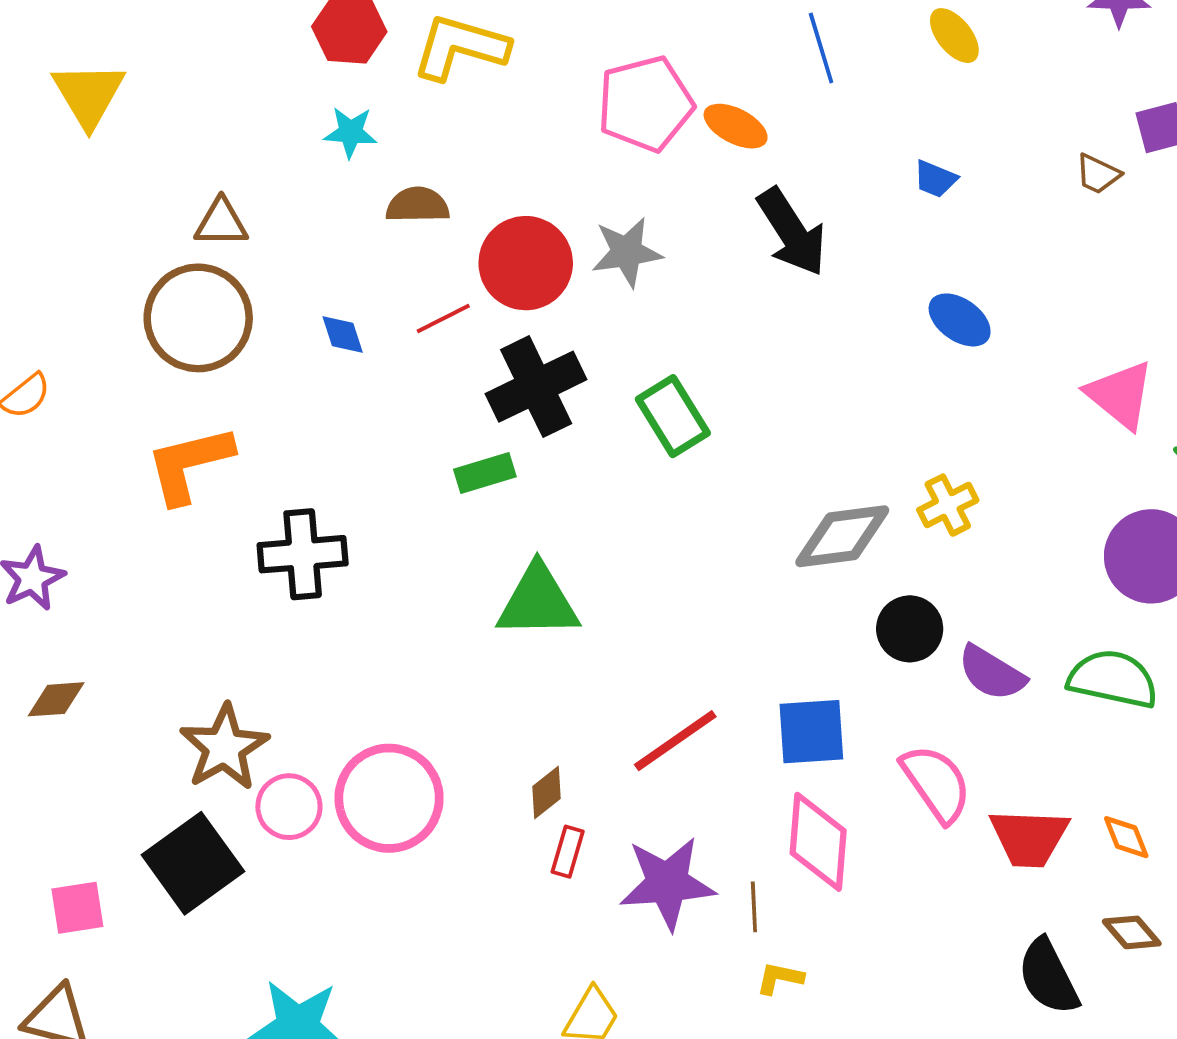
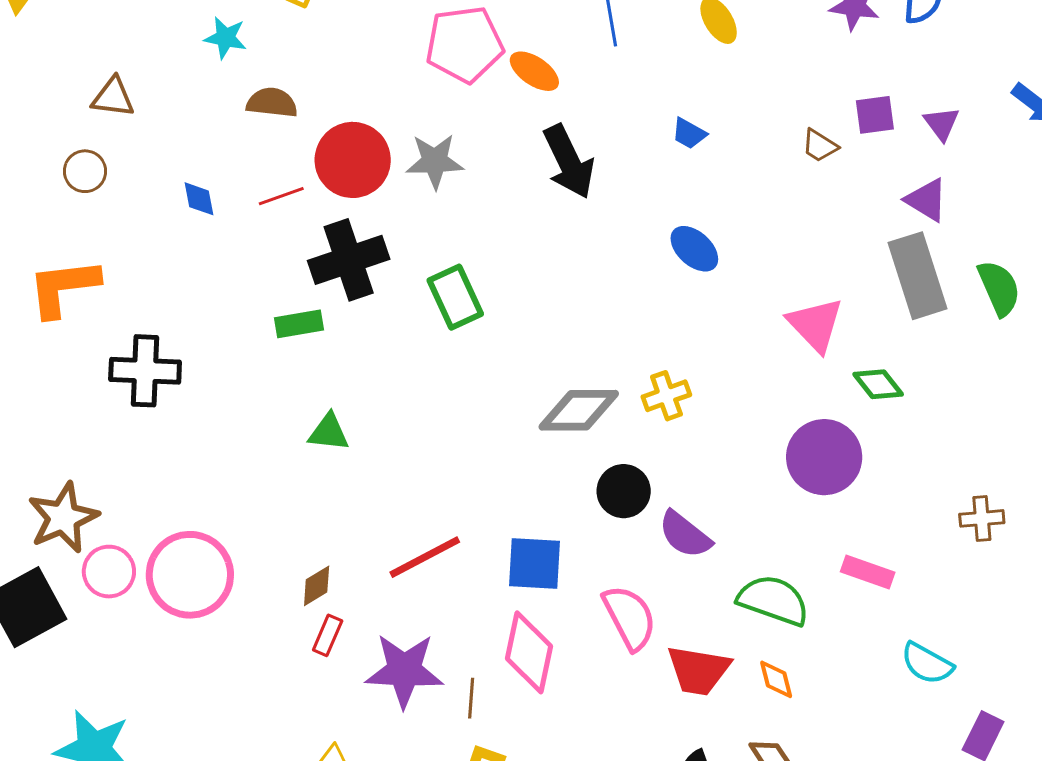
brown circle: (198, 318) -> (85, 171), size x0.5
green triangle: (538, 602) -> (329, 432), size x0.6
green semicircle: (1113, 679) -> (773, 600), moved

